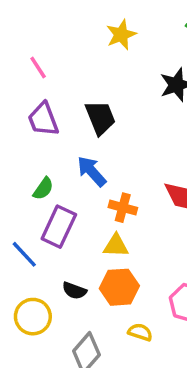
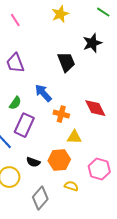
pink line: (38, 67) -> (15, 20), moved
black trapezoid: (100, 118) -> (66, 62), moved
yellow triangle: (116, 246) -> (74, 137), moved

